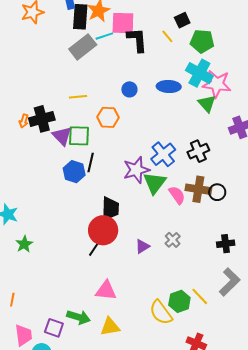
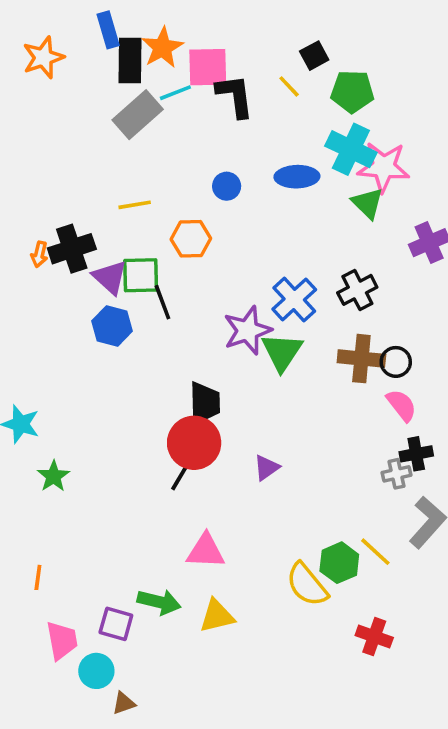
black line: (91, 163) -> (162, 302), moved, turned -30
blue hexagon: (74, 172) -> (112, 326), moved
pink semicircle: (177, 195) -> (401, 405), moved
gray cross: (173, 240) -> (397, 474), moved, turned 35

